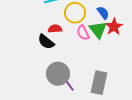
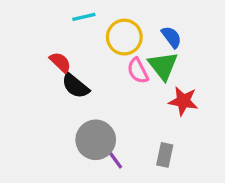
red star: (114, 27) -> (183, 101), moved, turned -30
red semicircle: (55, 29) -> (60, 62), moved, turned 48
gray rectangle: (99, 83) -> (165, 155), size x0.6

